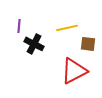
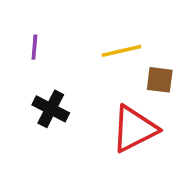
black cross: (34, 44) -> (51, 109), moved

